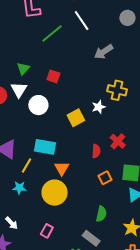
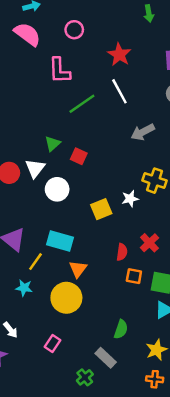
green triangle: (23, 69) -> (53, 144), moved
orange square: (105, 178) -> (134, 276), moved, turned 32

